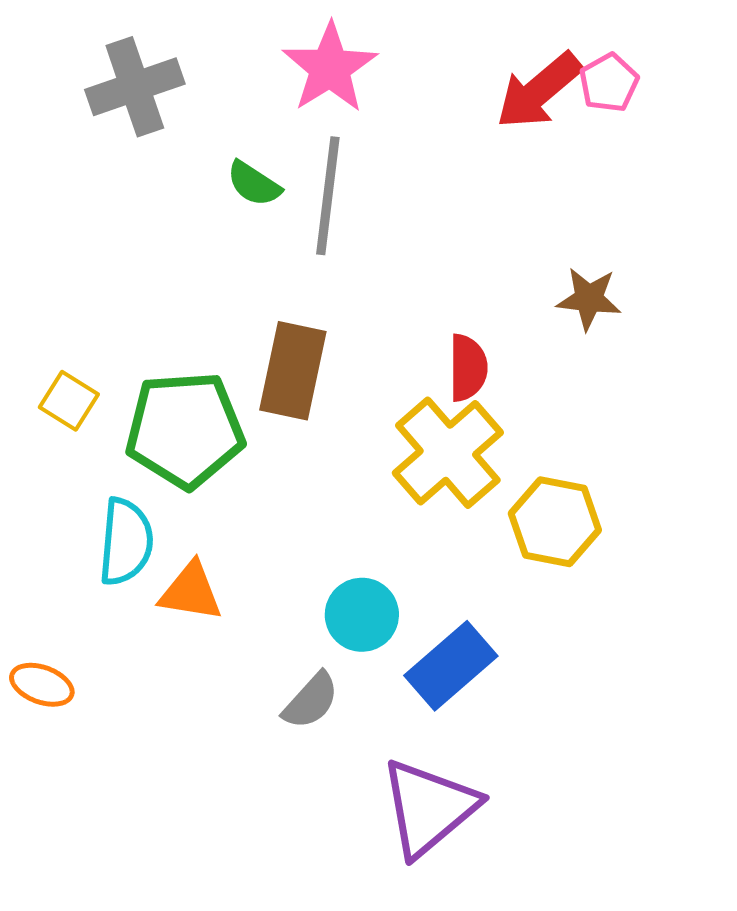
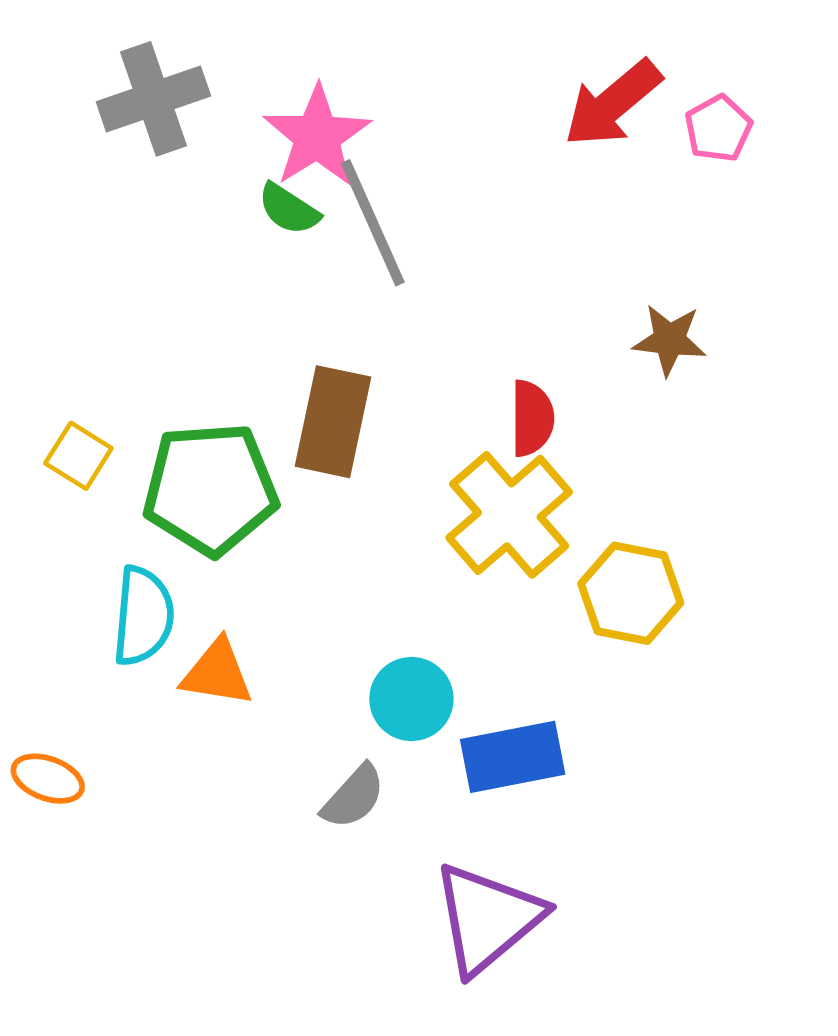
pink star: (330, 68) -> (317, 136), moved
pink pentagon: (609, 83) -> (718, 128), moved
gray line: (328, 196) -> (373, 223), turned -31
blue rectangle: (451, 666) -> (513, 757), turned 30

